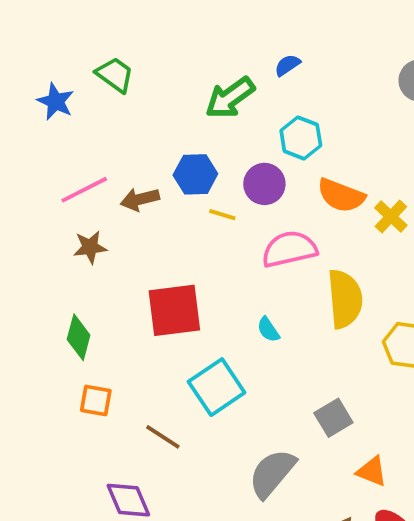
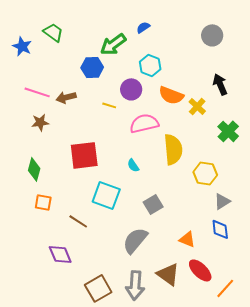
blue hexagon: (195, 174) -> (92, 67), moved
pink line: (84, 190) -> (37, 92), turned 45
cyan square: (217, 387) -> (106, 195), turned -36
gray square: (333, 418) -> (153, 204), moved

